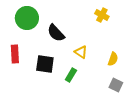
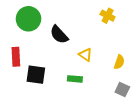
black square: (45, 64) -> (36, 75), moved
green rectangle: (71, 75) -> (75, 79), turned 64

